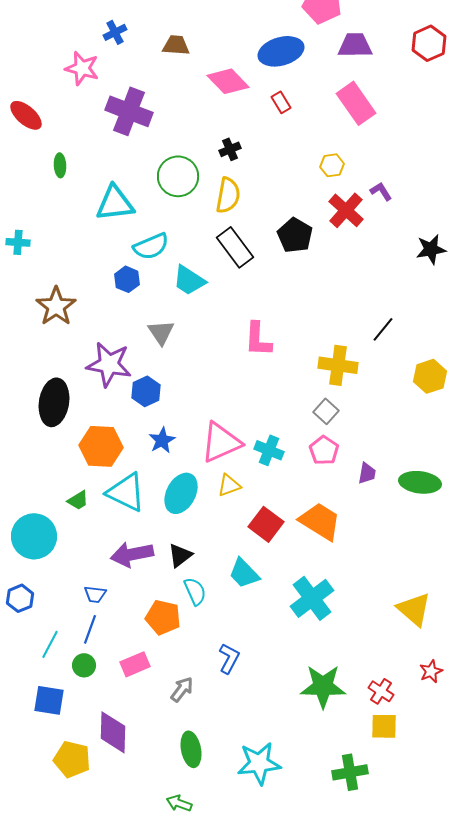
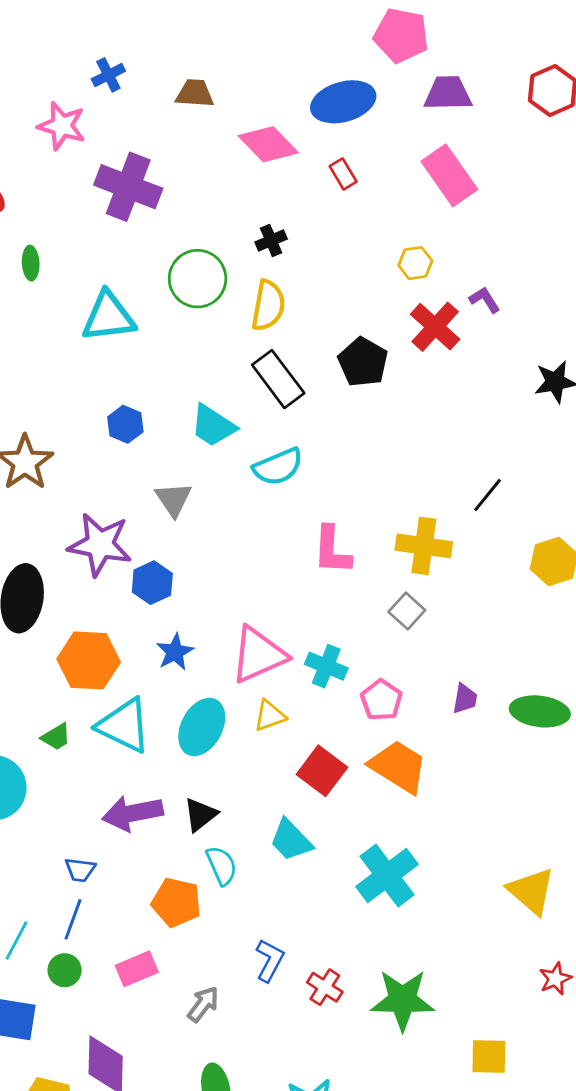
cyan semicircle: (151, 246) -> (278, 467), moved
pink L-shape: (258, 339) -> (332, 550), moved
pink pentagon: (324, 450) -> (381, 700), moved
red cross: (381, 691) -> (325, 987), moved

